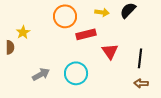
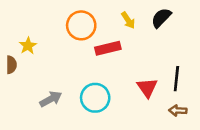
yellow arrow: (102, 12) -> (128, 20), turned 48
red triangle: (110, 51) -> (147, 88), moved

